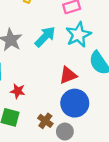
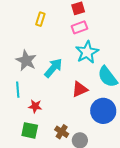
cyan arrow: (45, 37) -> (53, 68), moved
blue circle: (75, 103) -> (103, 111), moved

